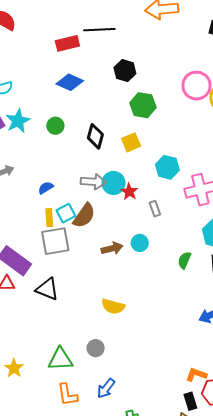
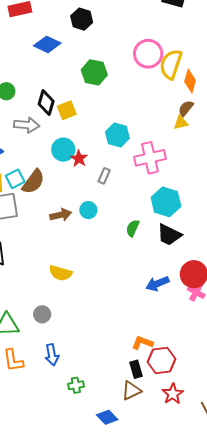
black hexagon: (125, 71) -> (82, 19), moved
blue diamond: (70, 82) -> (47, 44), moved
yellow square: (131, 142) -> (67, 110), moved
gray arrow: (93, 182) -> (27, 125), moved
gray rectangle: (155, 209) -> (104, 176), turned 42
blue arrow: (106, 388) -> (52, 355), turned -50

